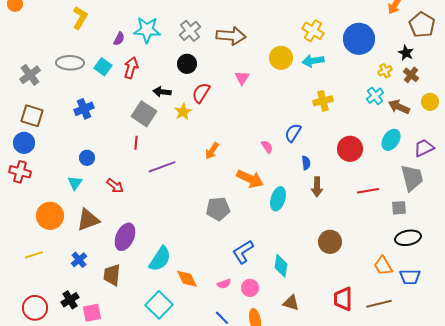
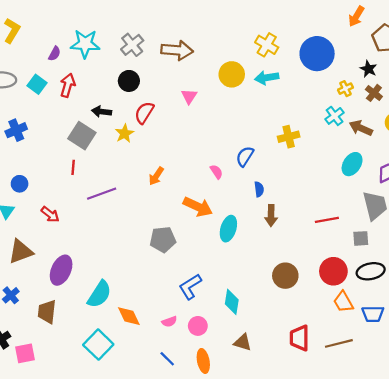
yellow cross: (323, 101) -> (289, 137), moved
red circle: (350, 149) -> (333, 271), moved

